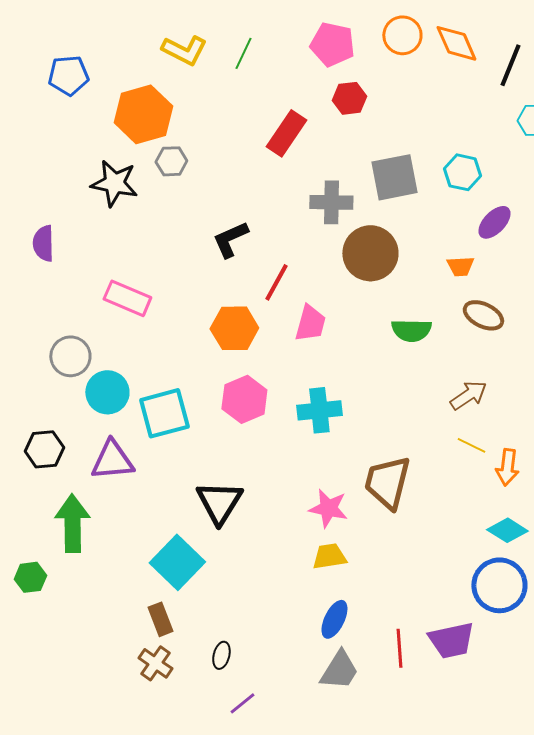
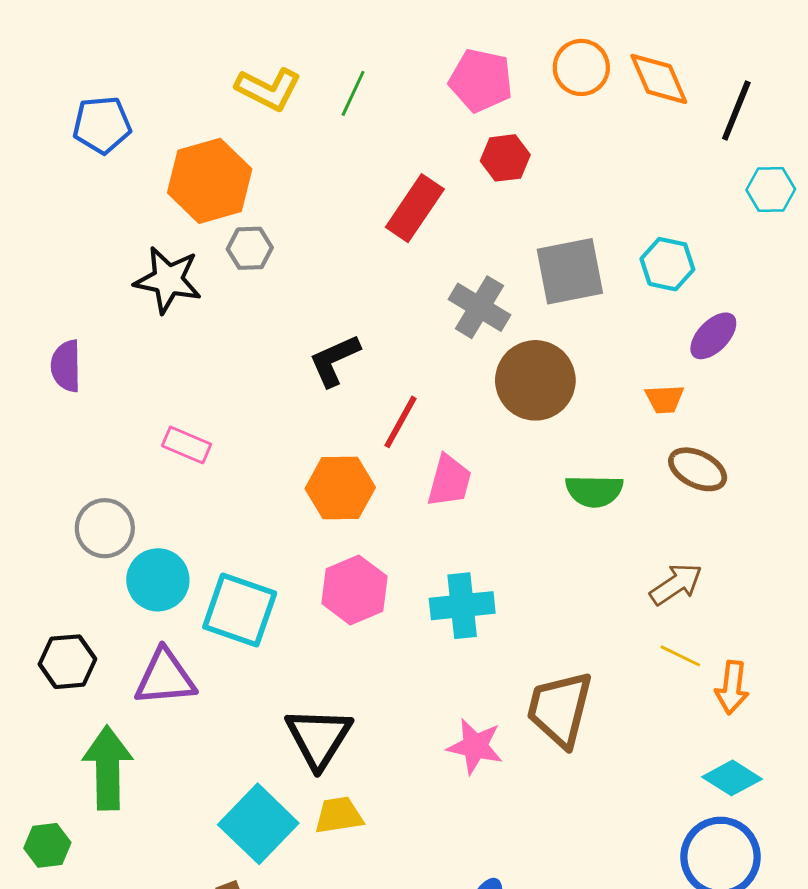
gray cross: (331, 202) -> (479, 307), turned 30
pink rectangle: (127, 298) -> (187, 445), size x0.7
cyan square: (164, 413) -> (240, 610), turned 34
yellow trapezoid: (329, 556) -> (339, 815), moved

